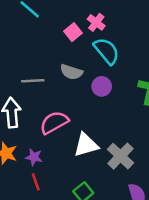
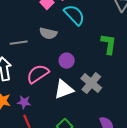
purple circle: (102, 86) -> (67, 61), moved
gray cross: (121, 156) -> (91, 83), moved

